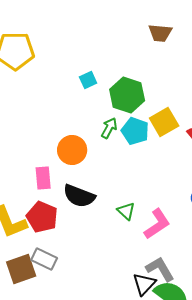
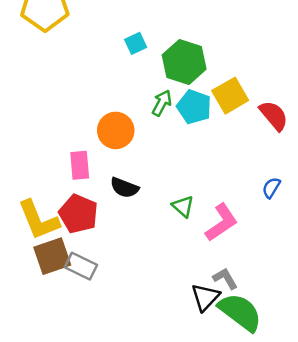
black semicircle: (79, 196) -> (124, 188), size x0.7
brown square: (21, 269) -> (52, 256), moved
gray L-shape: (160, 269) -> (225, 279), size x0.7

